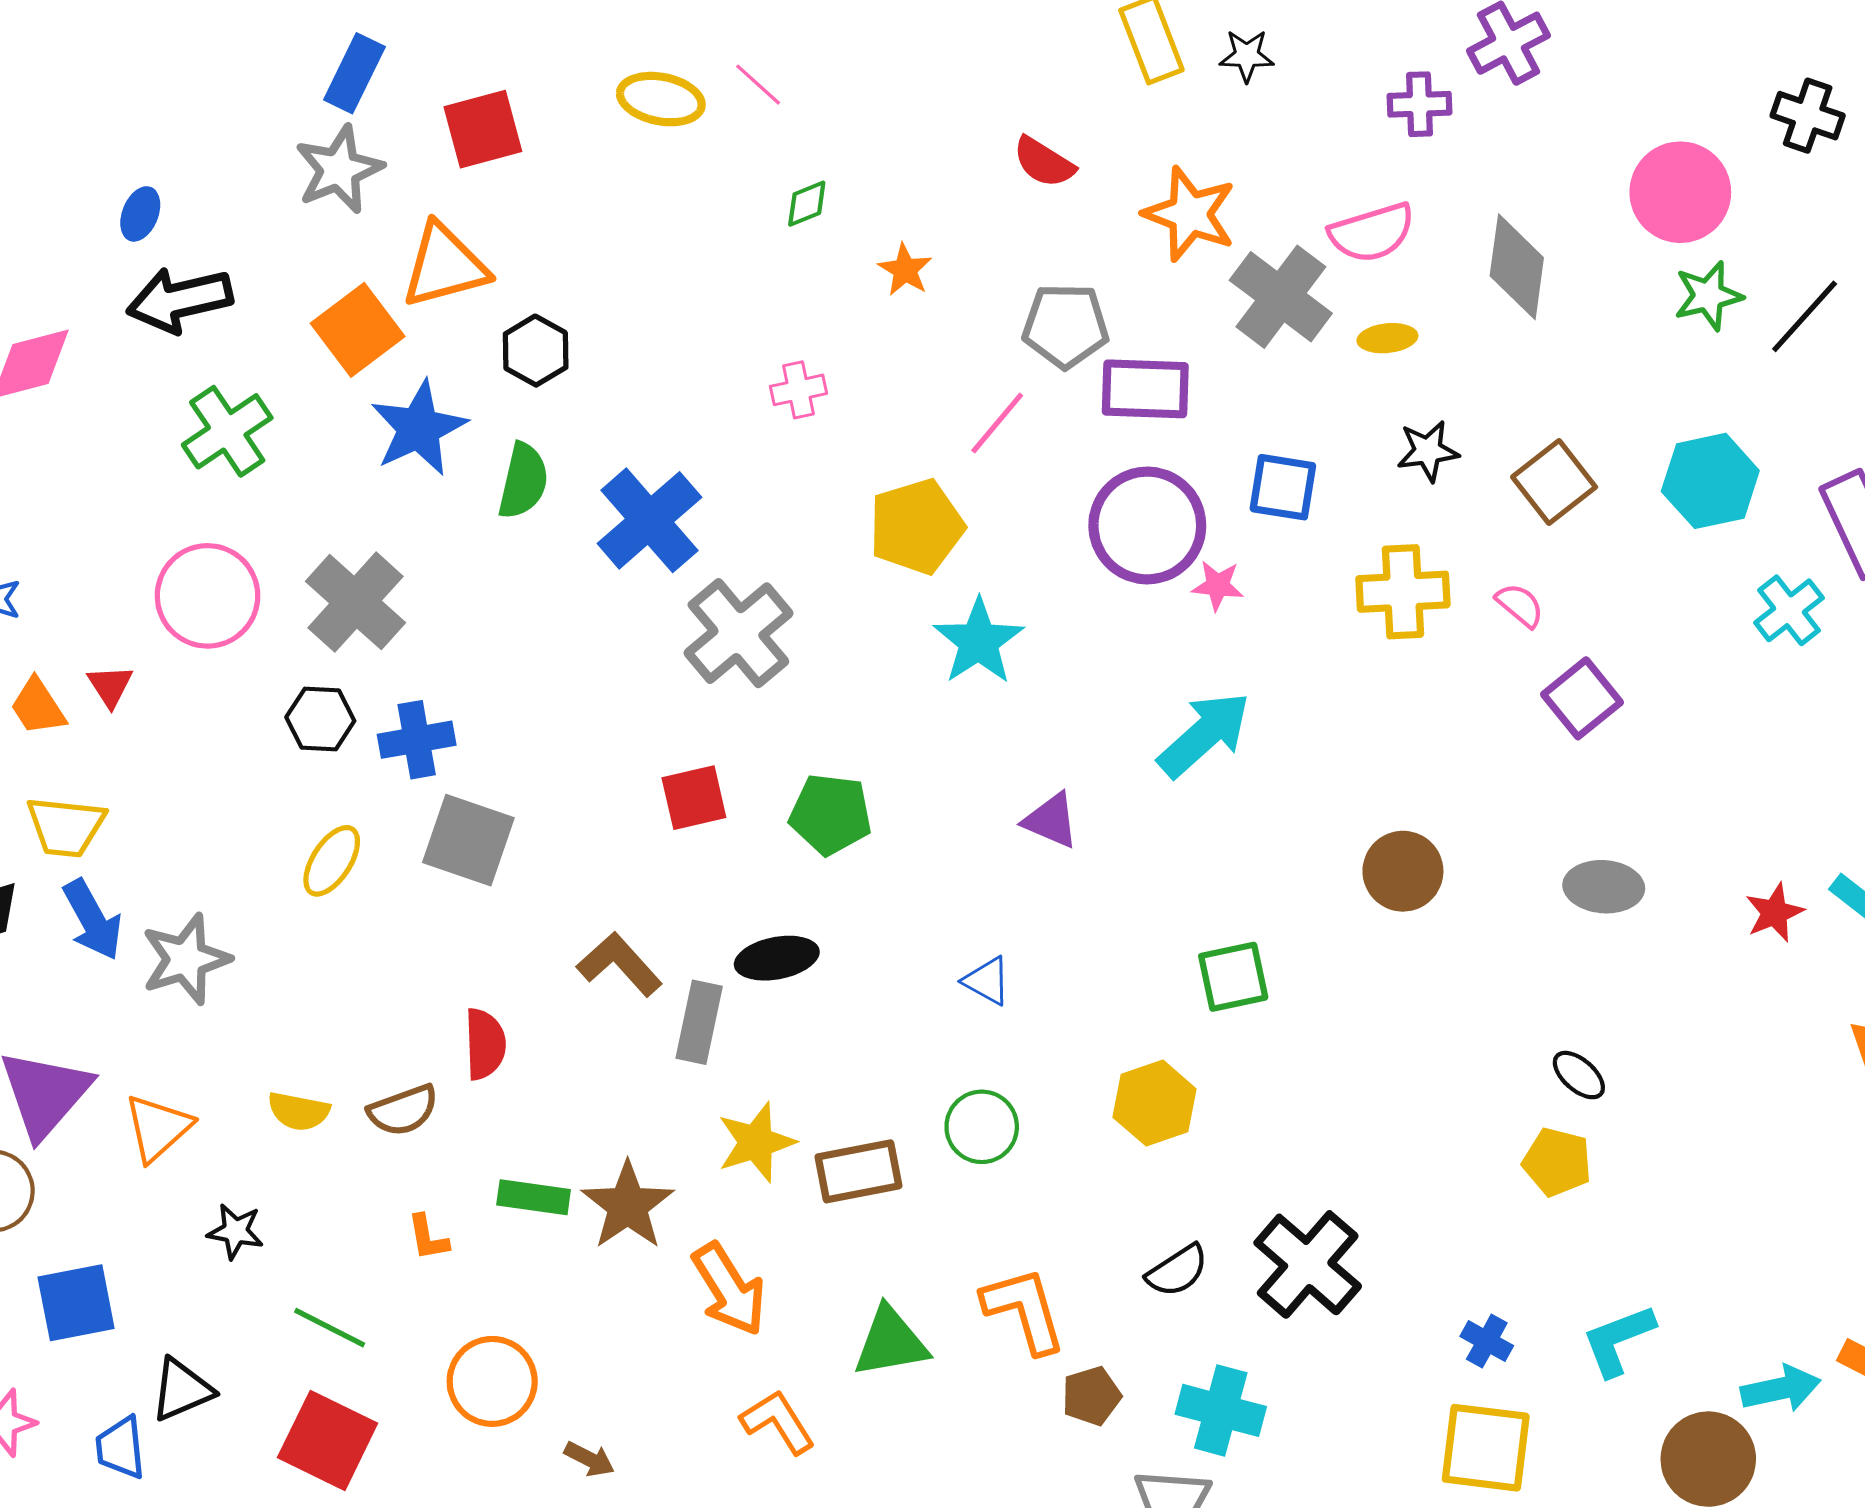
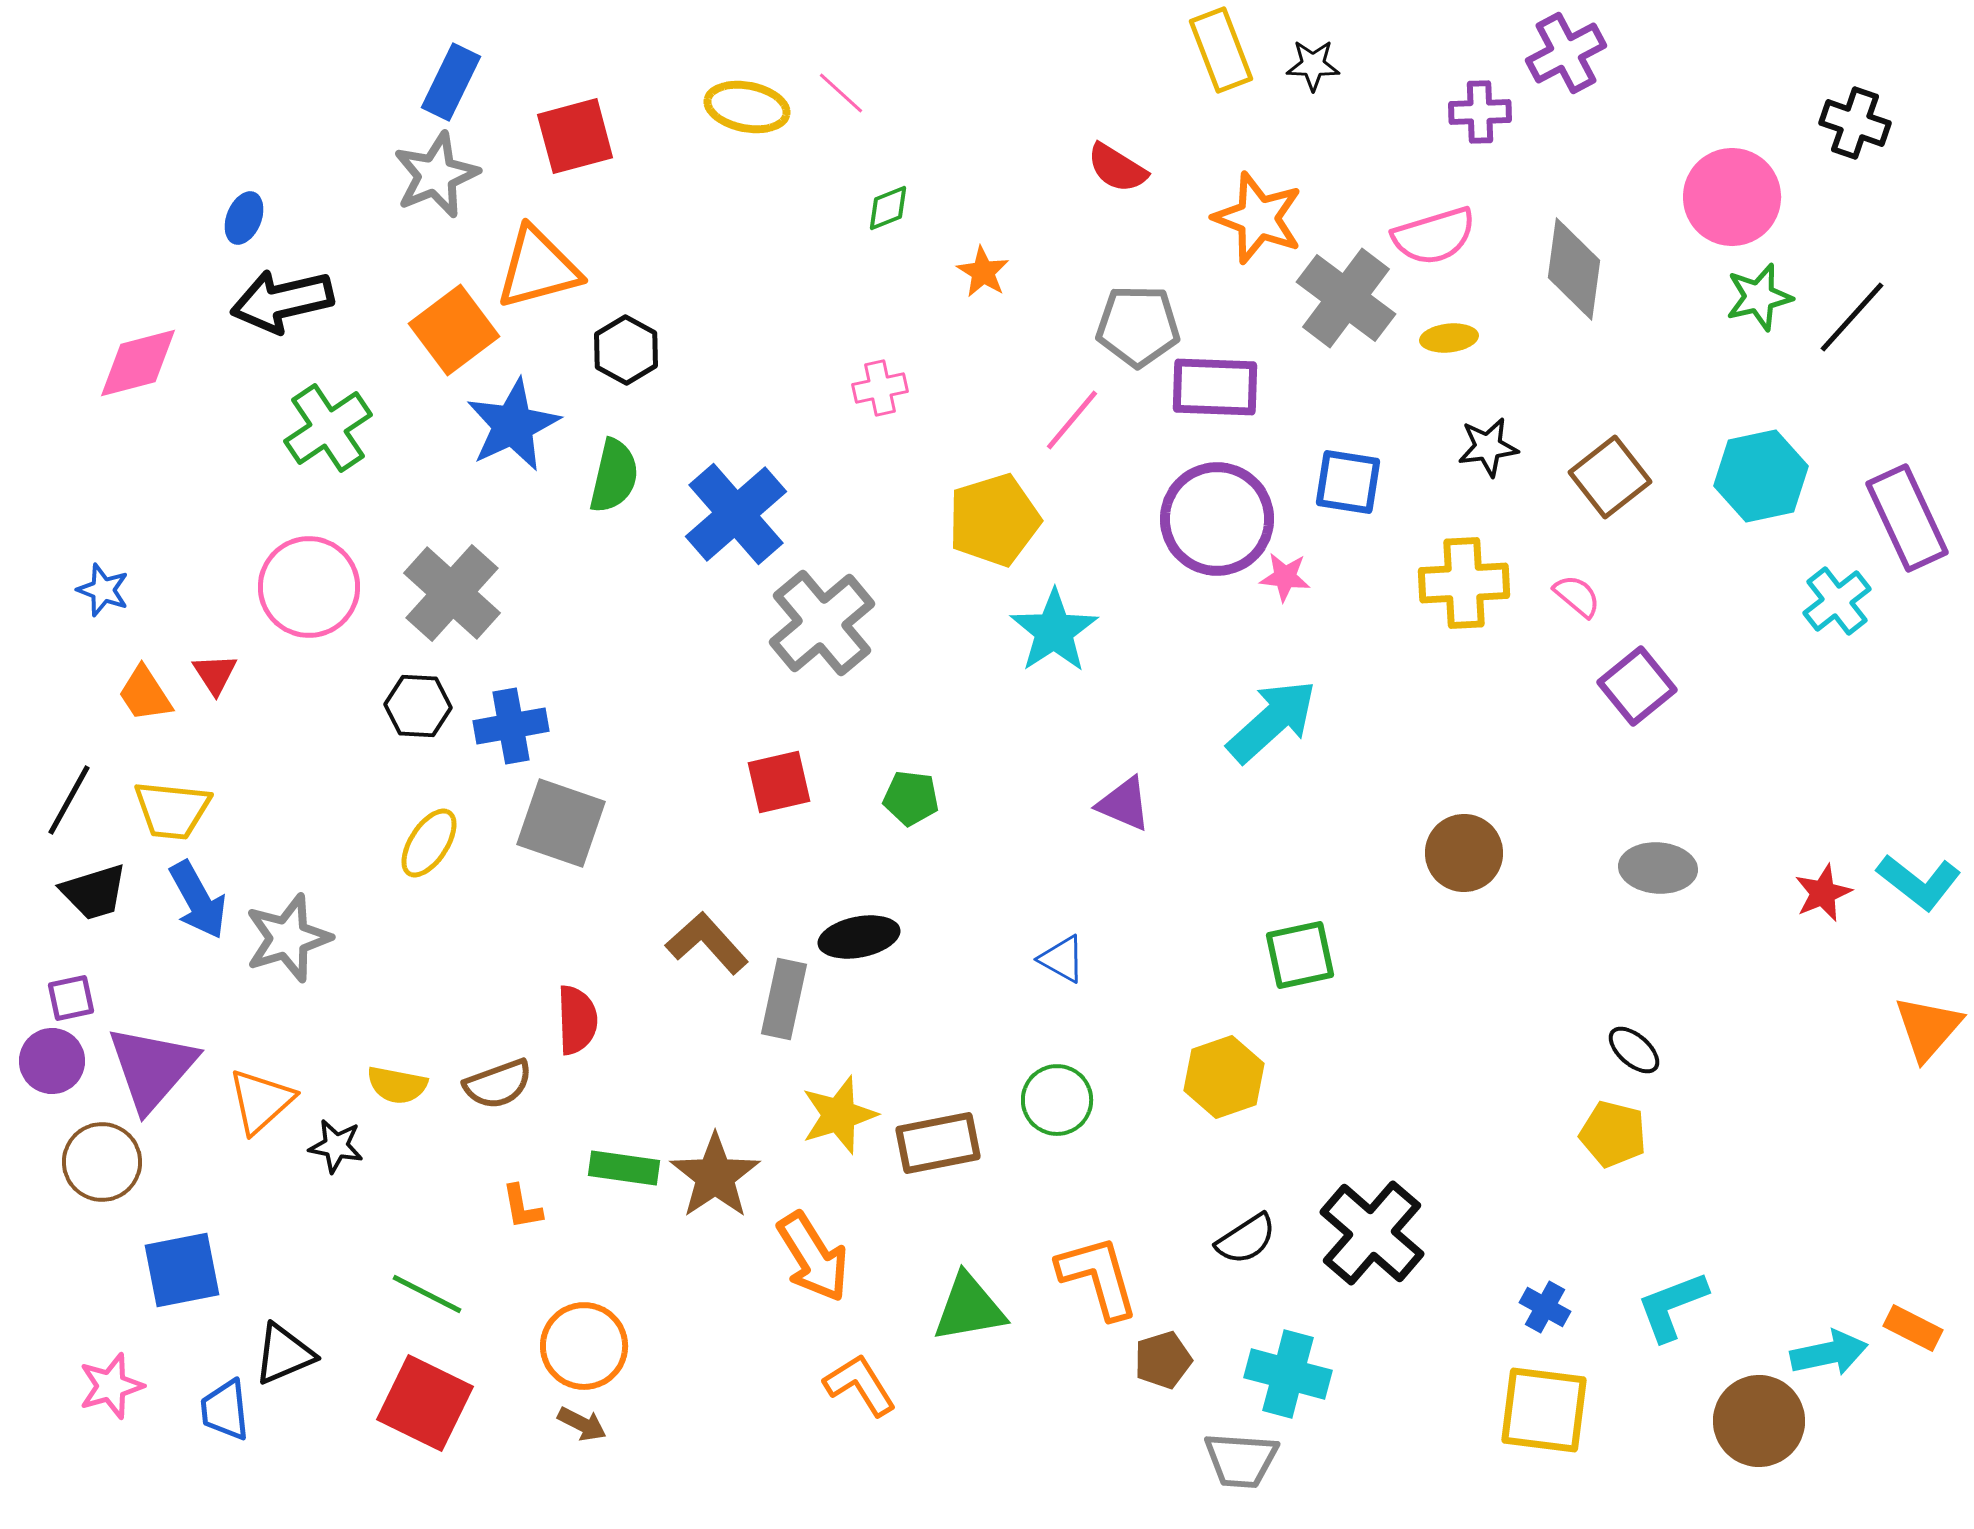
green pentagon: (831, 814) -> (911, 798), size x0.7
black star: (235, 1231) -> (336, 1146), moved
brown arrow: (589, 1459) -> (582, 1424), moved

